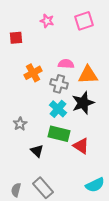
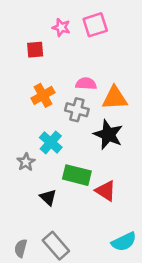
pink square: (84, 21) -> (95, 25), moved
red square: (16, 38) -> (35, 50), moved
black star: (83, 103) -> (108, 135), turned -30
cyan cross: (58, 109) -> (51, 142), moved

